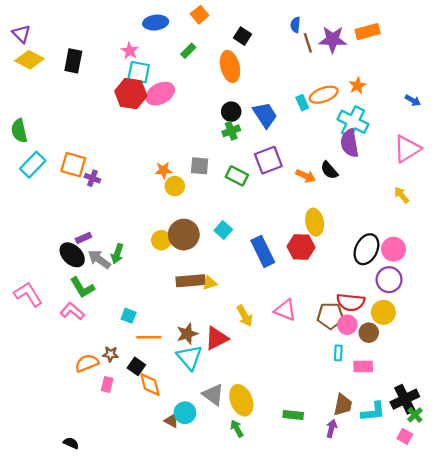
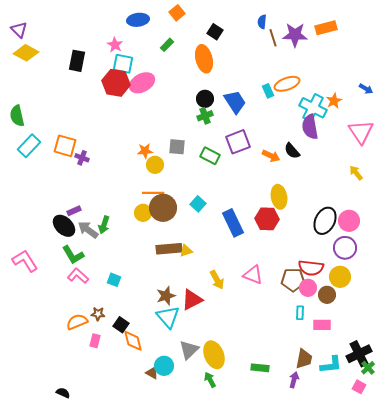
black rectangle: (73, 61) -> (77, 61), moved
orange star: (357, 86) -> (334, 101), moved
pink triangle: (407, 149) -> (361, 132), turned -32
pink L-shape: (72, 311) -> (78, 276), moved
orange line: (149, 337) -> (153, 193), moved
gray triangle: (213, 395) -> (189, 350), turned 40

